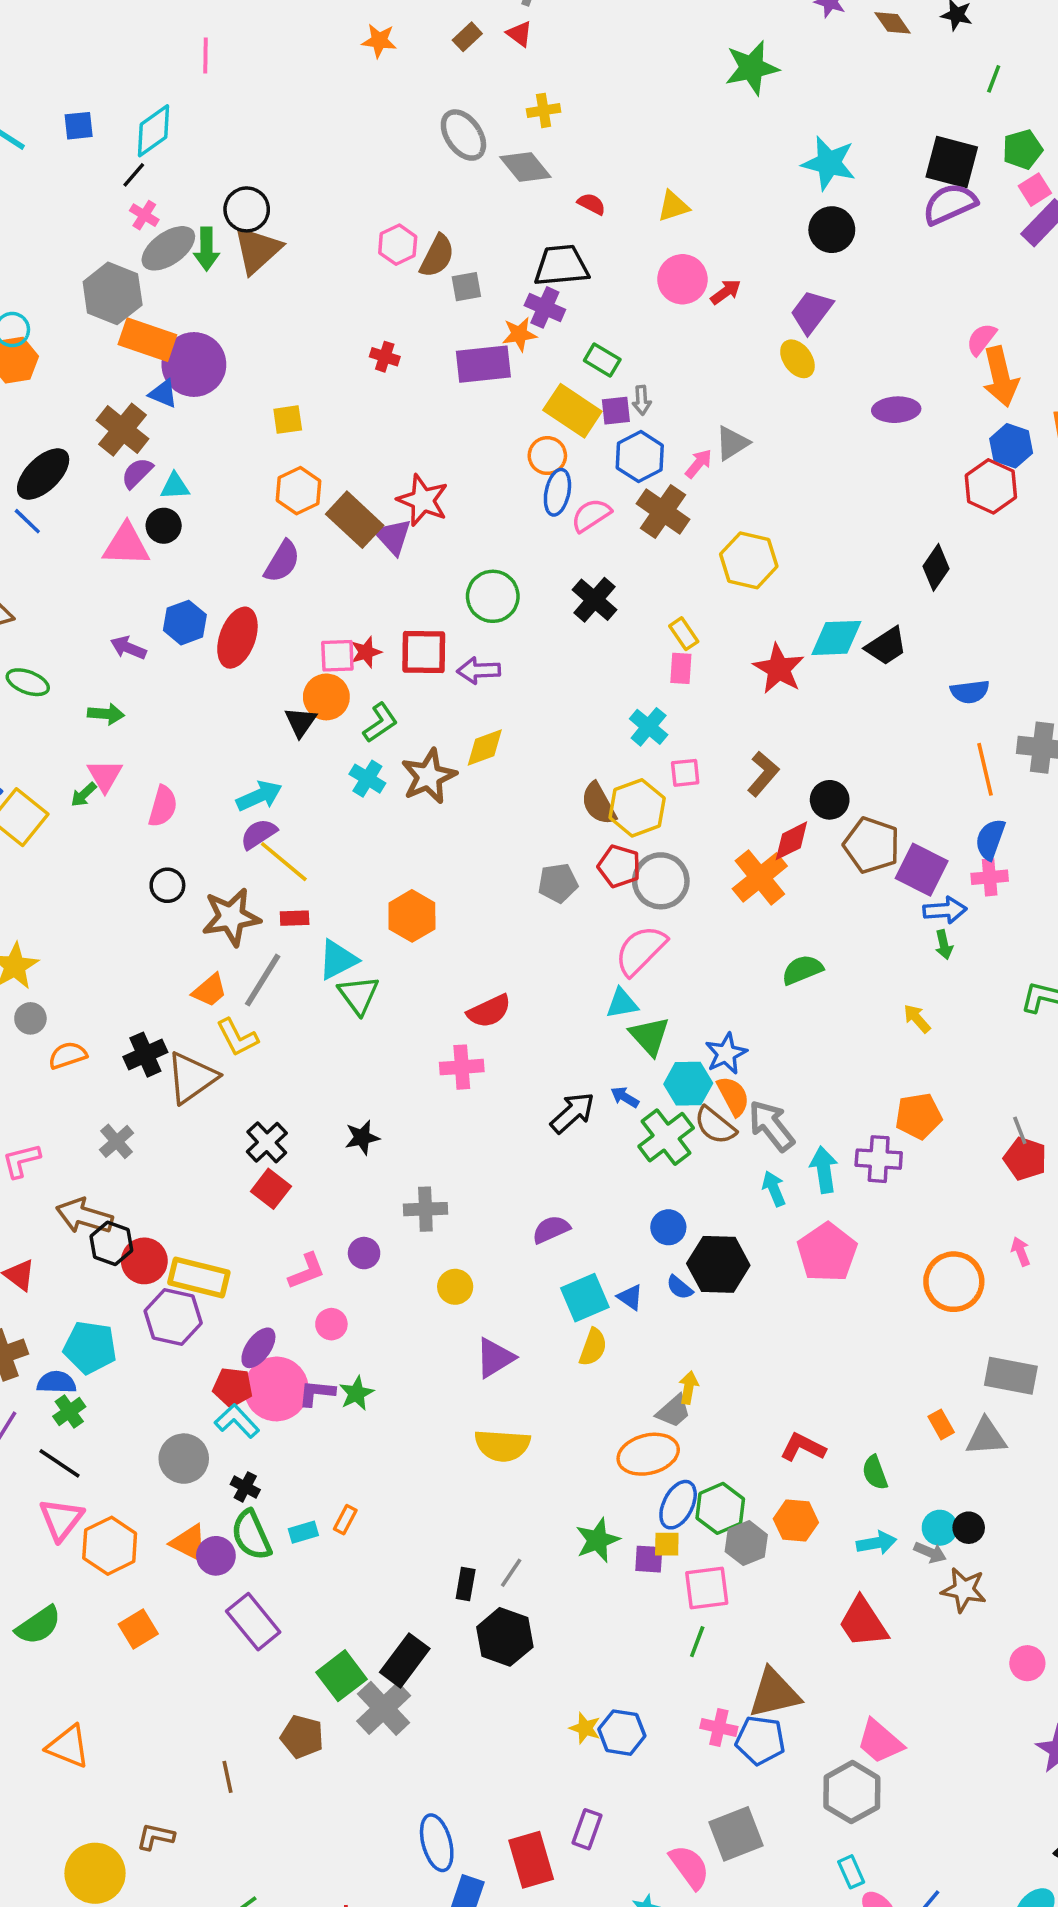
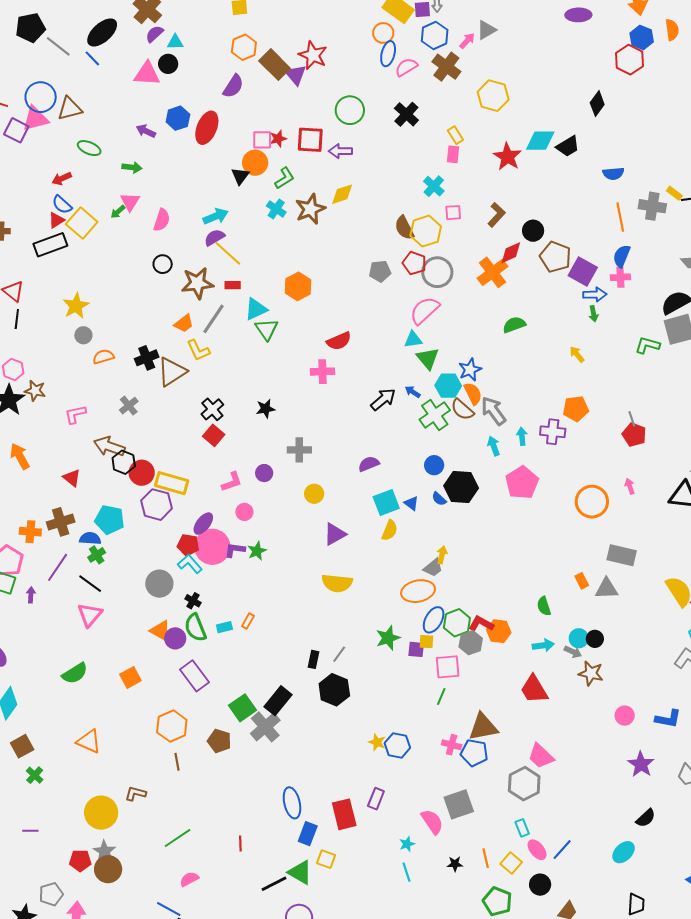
cyan arrow: (824, 1170) -> (522, 436), size x0.7
red L-shape: (803, 1447) -> (481, 624), moved
orange hexagon: (110, 1546) -> (172, 726), moved

